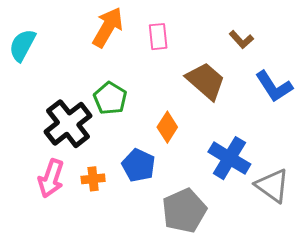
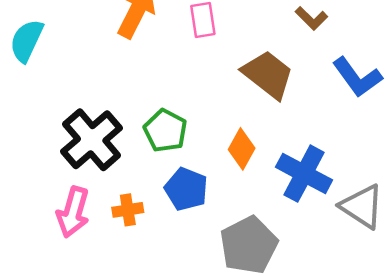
green pentagon: (110, 98) -> (165, 131), moved
orange diamond: (167, 127) -> (242, 149), moved

